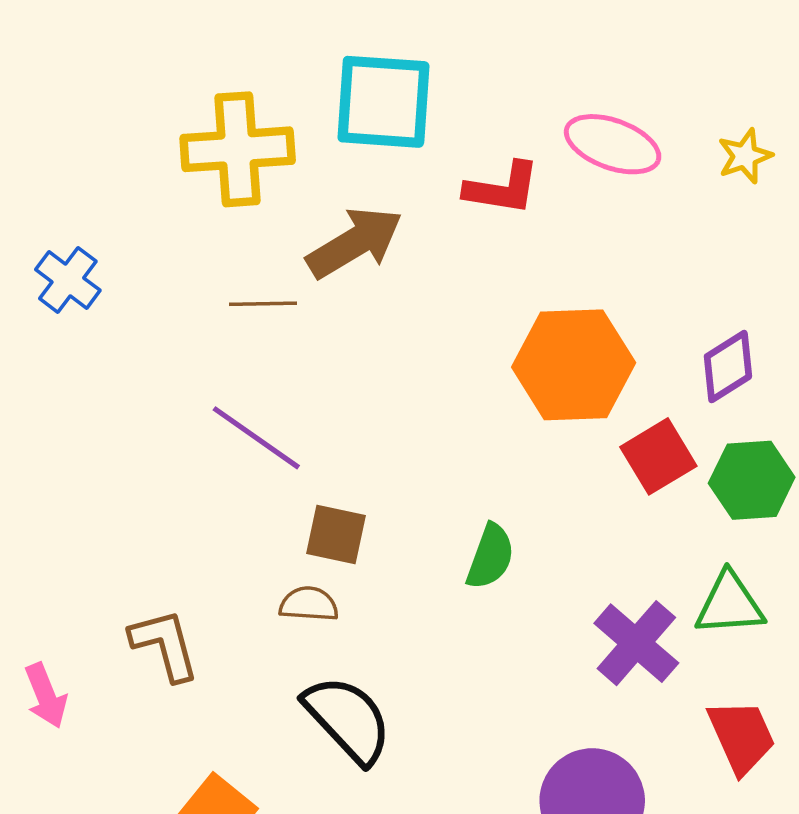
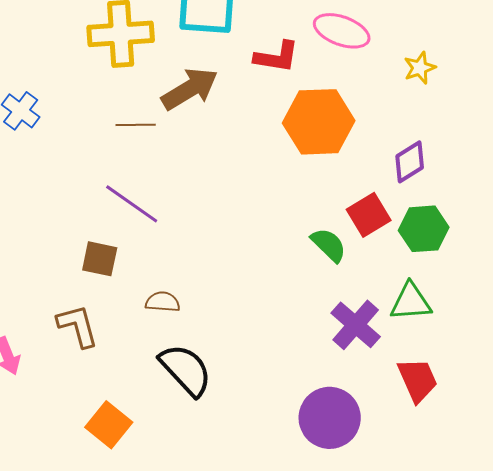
yellow star: (745, 156) -> (420, 68), moved
orange hexagon: (574, 365) -> (319, 122), moved
brown square: (336, 534) -> (100, 259), moved
green semicircle: (490, 557) -> (329, 245), moved, turned -66

